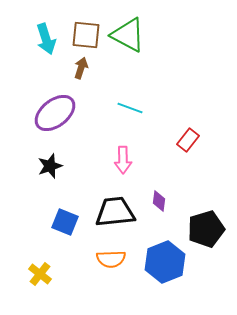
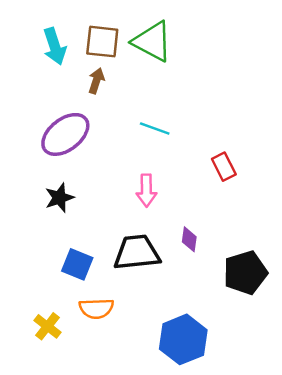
red rectangle: (188, 140) -> (224, 167), turned -65
orange semicircle: (111, 259) -> (96, 308), moved
blue hexagon: (165, 262) -> (183, 339), moved

